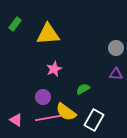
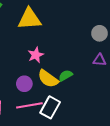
yellow semicircle: (66, 112) -> (48, 79), moved
white rectangle: (94, 120) -> (50, 107), moved

